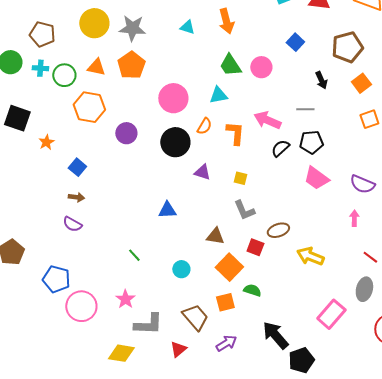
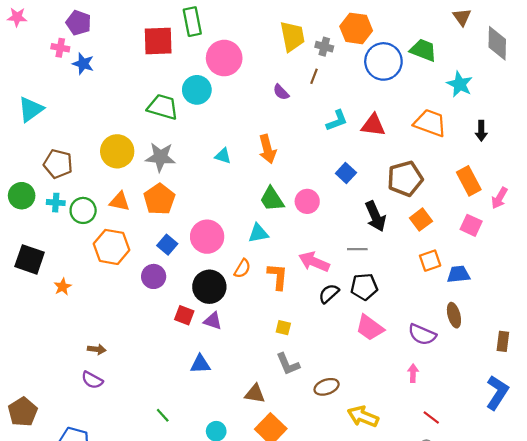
black arrow: (321, 80) -> (375, 216), size x1.5
blue square: (77, 167) -> (167, 245), moved
purple triangle: (202, 172) -> (213, 321), moved
red square: (255, 247) -> (184, 315), moved

